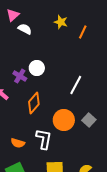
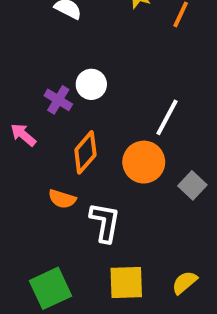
orange circle: (64, 120) -> (144, 162), moved
orange semicircle: (18, 143) -> (62, 199), moved

